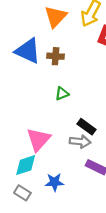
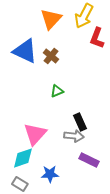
brown cross: (56, 56) -> (51, 56), turned 35
black rectangle: (86, 127) -> (80, 122), turned 30

